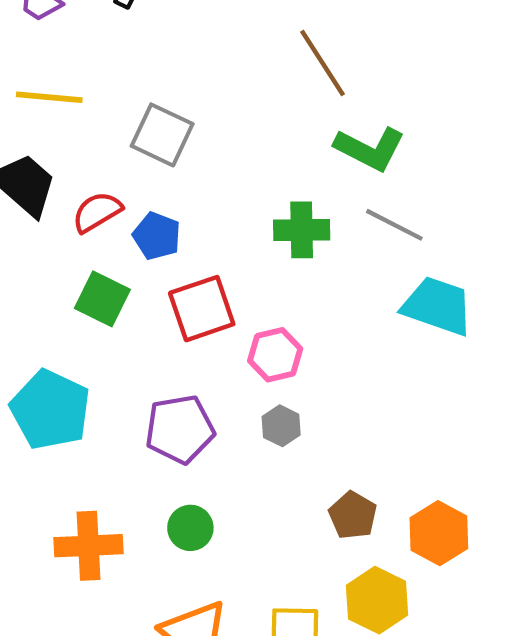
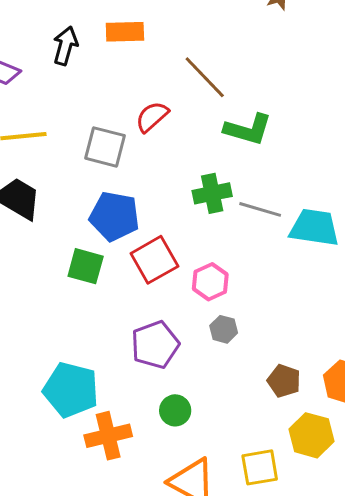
red semicircle: (97, 212) -> (152, 117), moved
gray line: (394, 225) -> (260, 209), moved
blue pentagon: (157, 236) -> (114, 216), size x1.5
cyan pentagon: (50, 410) -> (71, 390), moved

